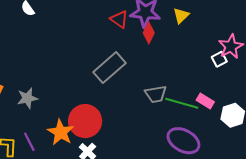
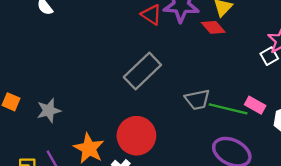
red diamond: (149, 33) -> (213, 27), moved, turned -65
red circle: (85, 121) -> (136, 136), moved

